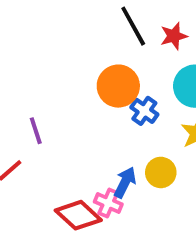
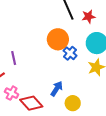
yellow circle: (161, 172) -> (73, 103), moved
pink cross: (108, 203) -> (12, 93), moved

